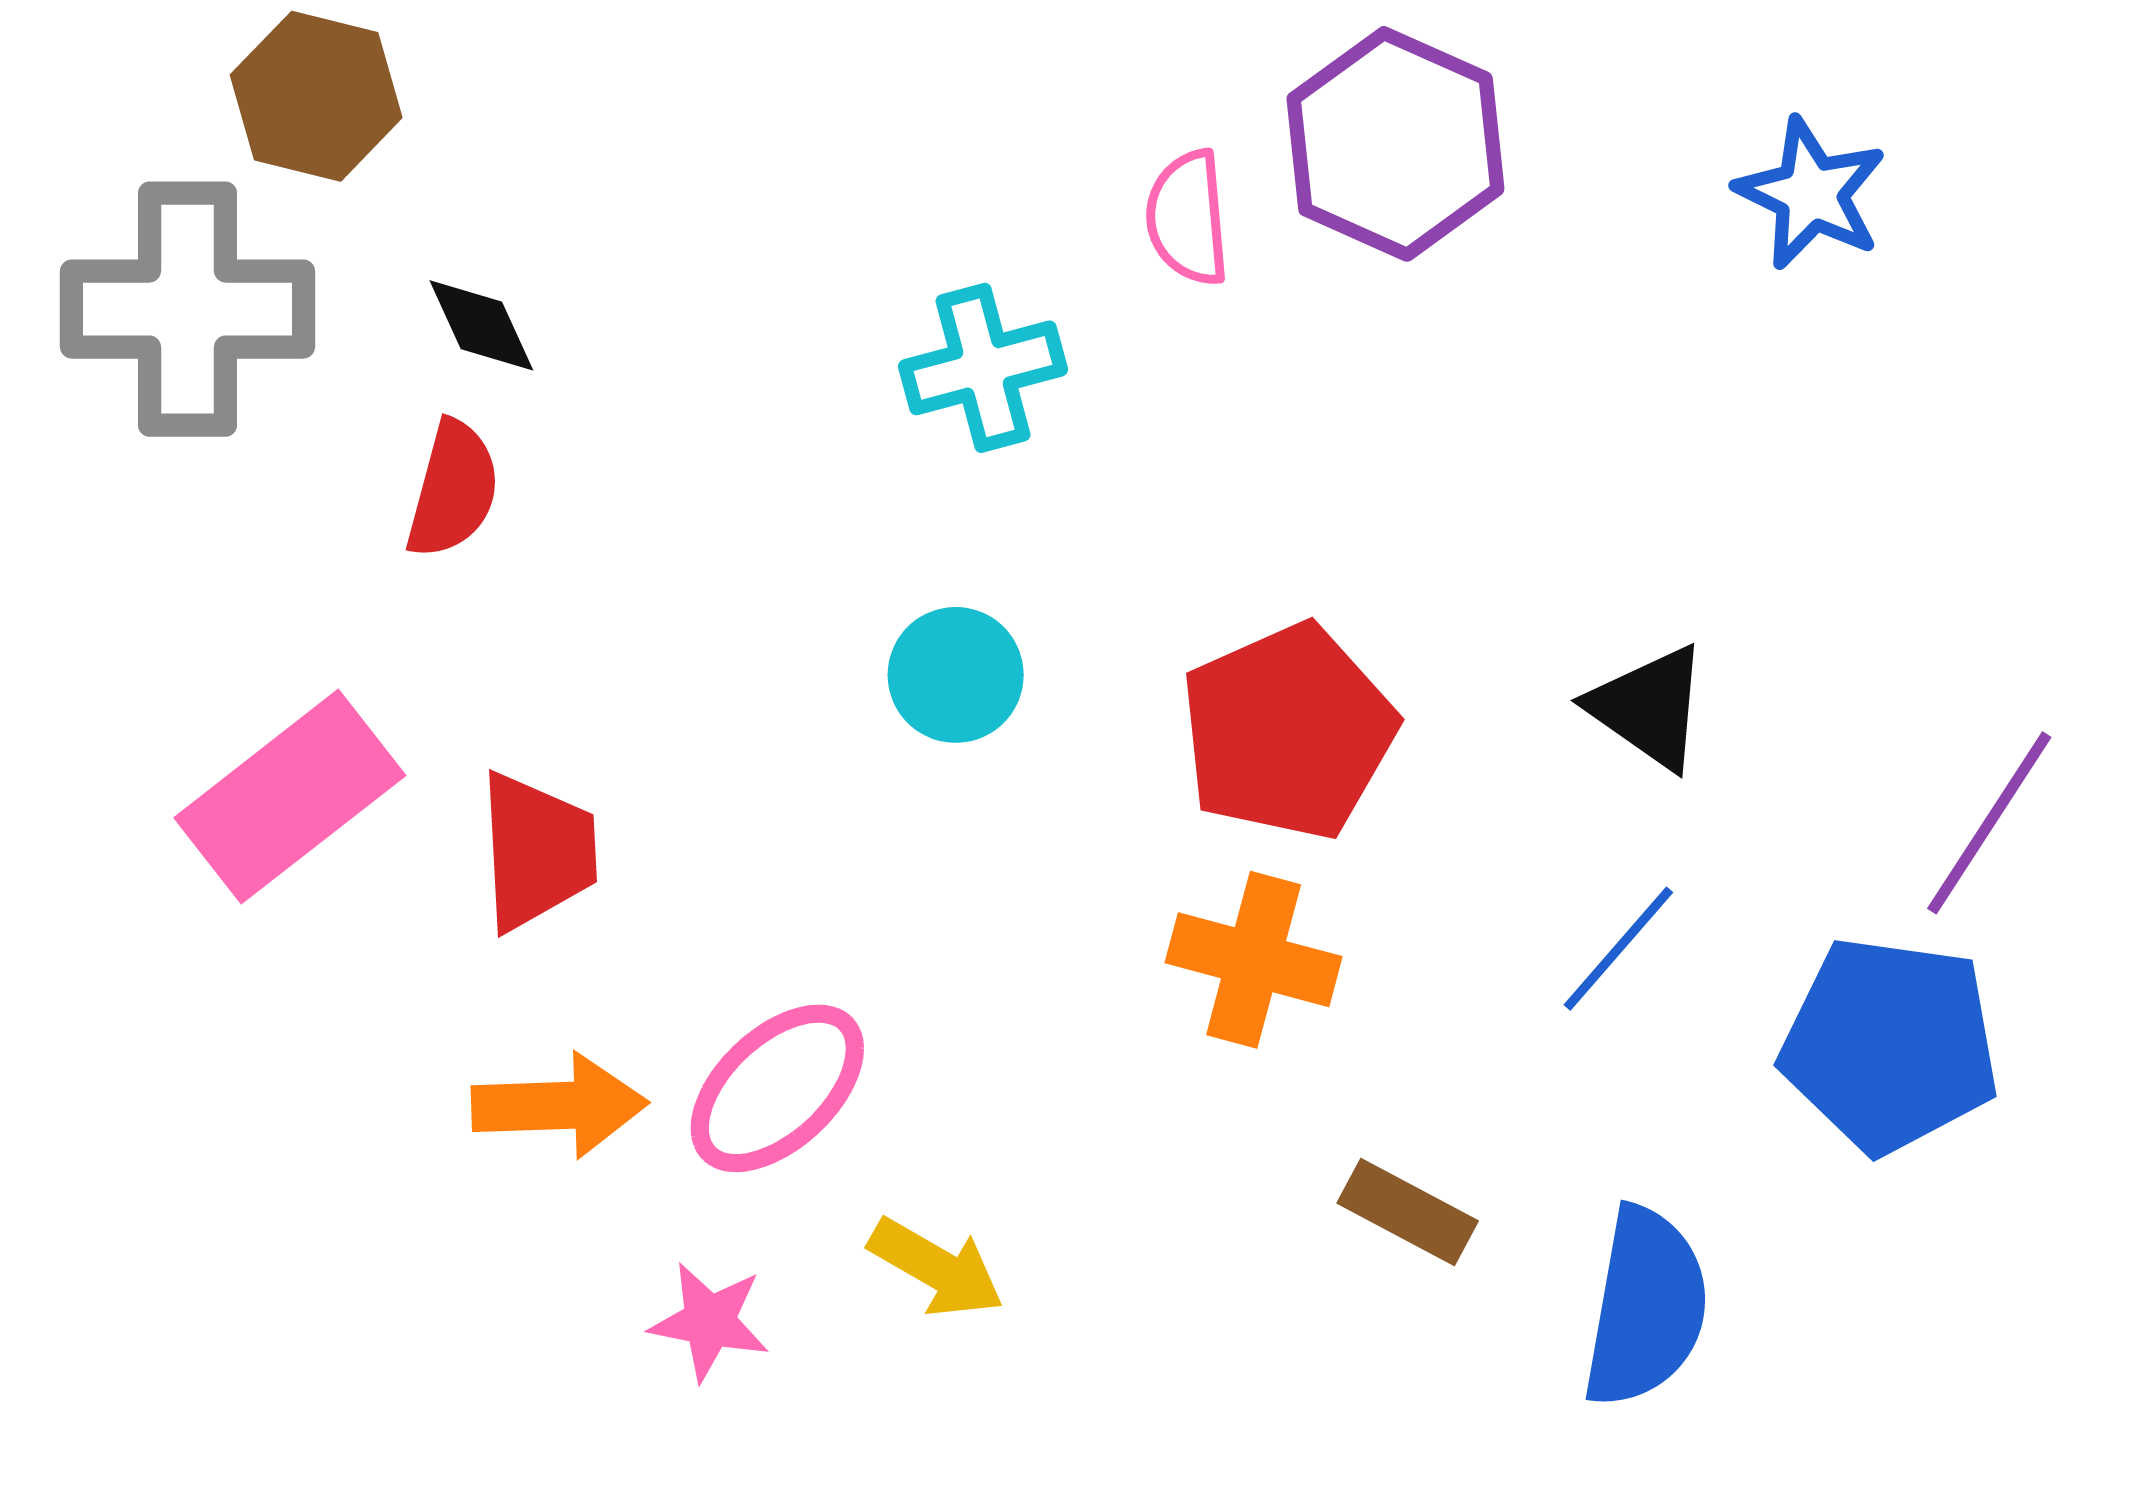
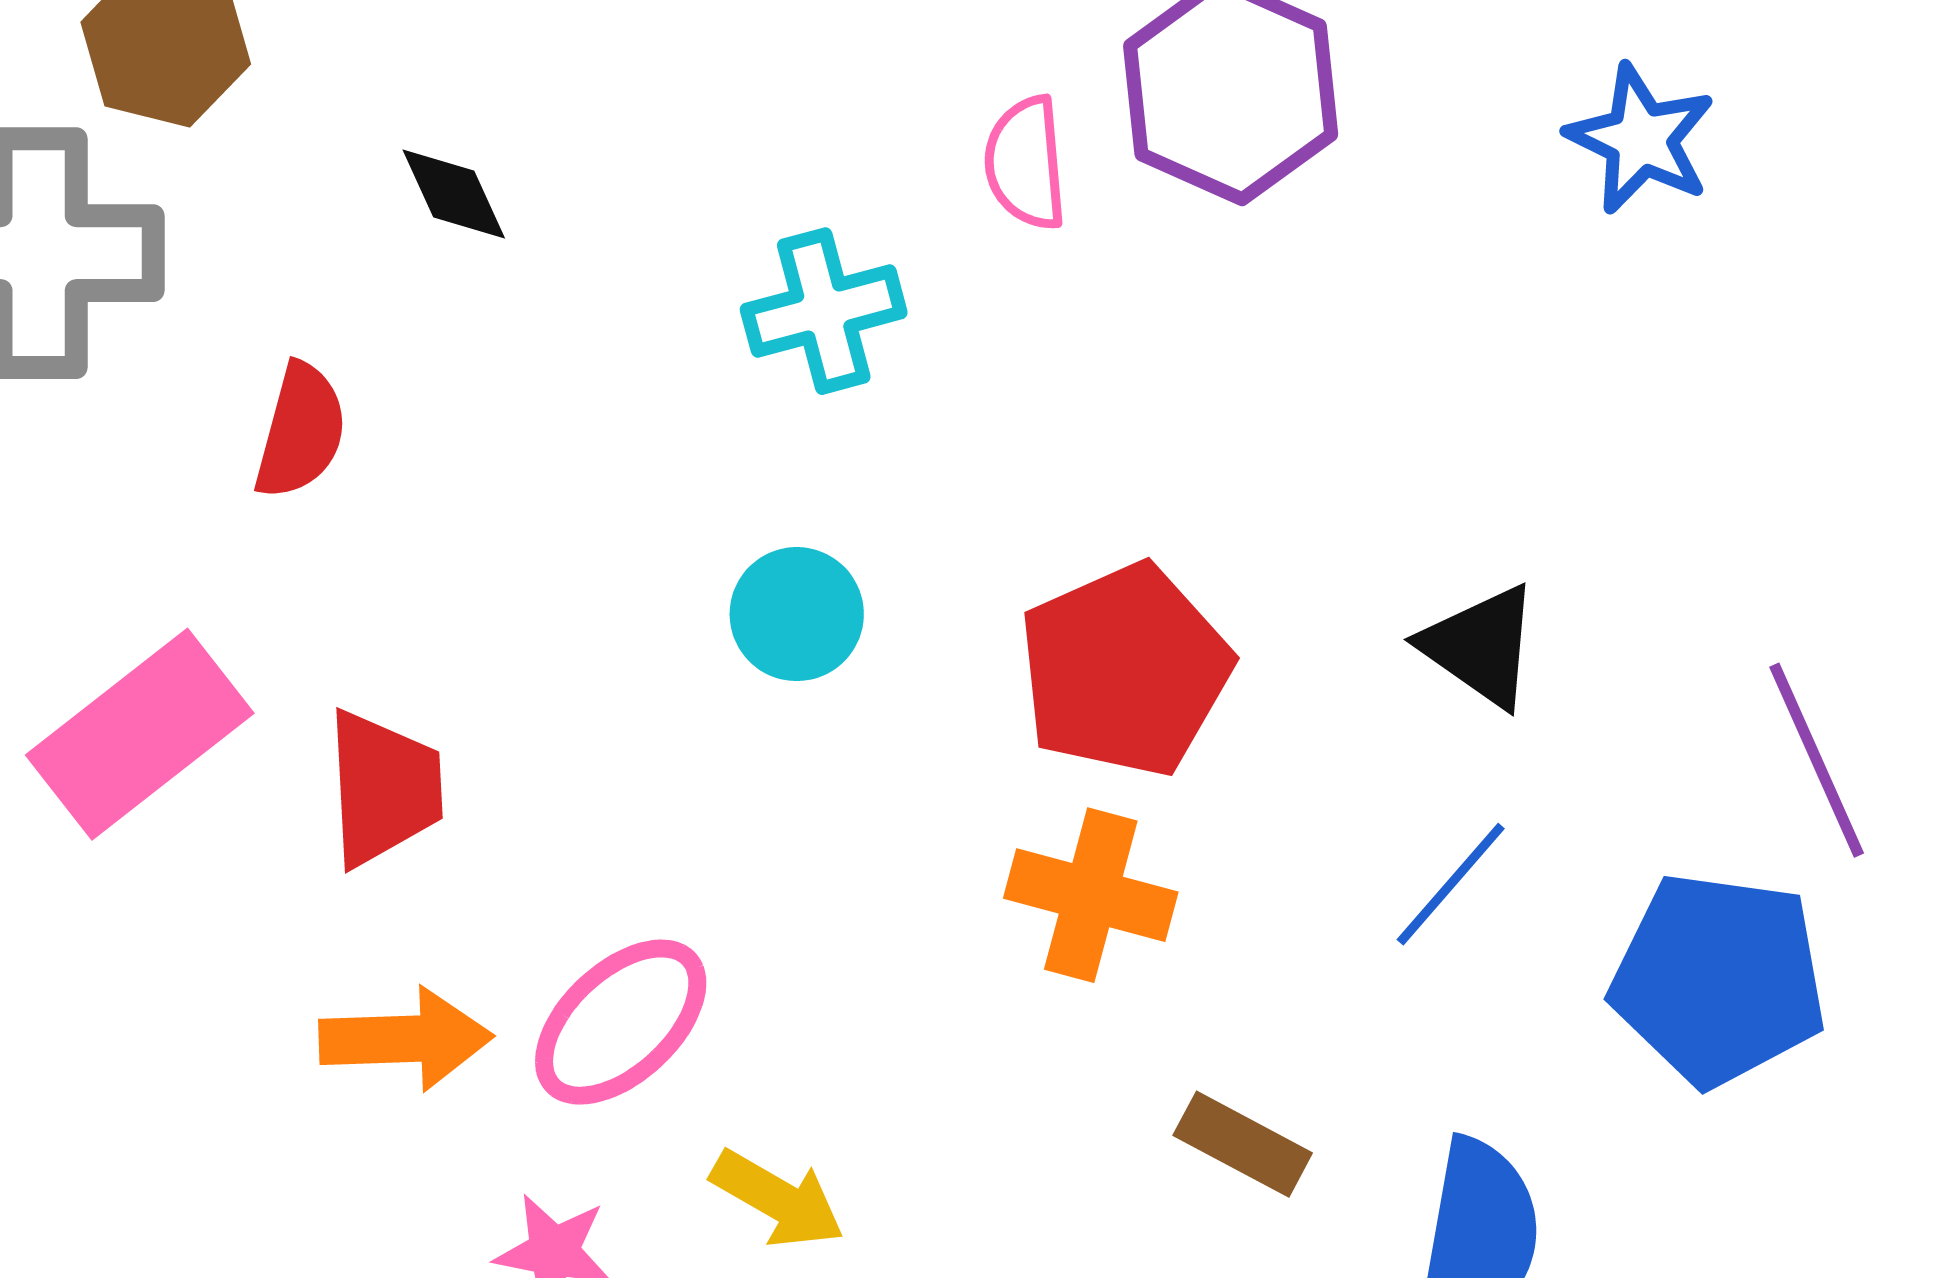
black diamond: (481, 325) -> (454, 194), moved
purple line: (1989, 823) -> (1817, 760), turned -57

